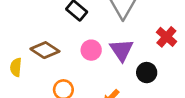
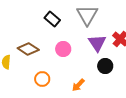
purple triangle: (122, 50) -> (97, 43), moved

